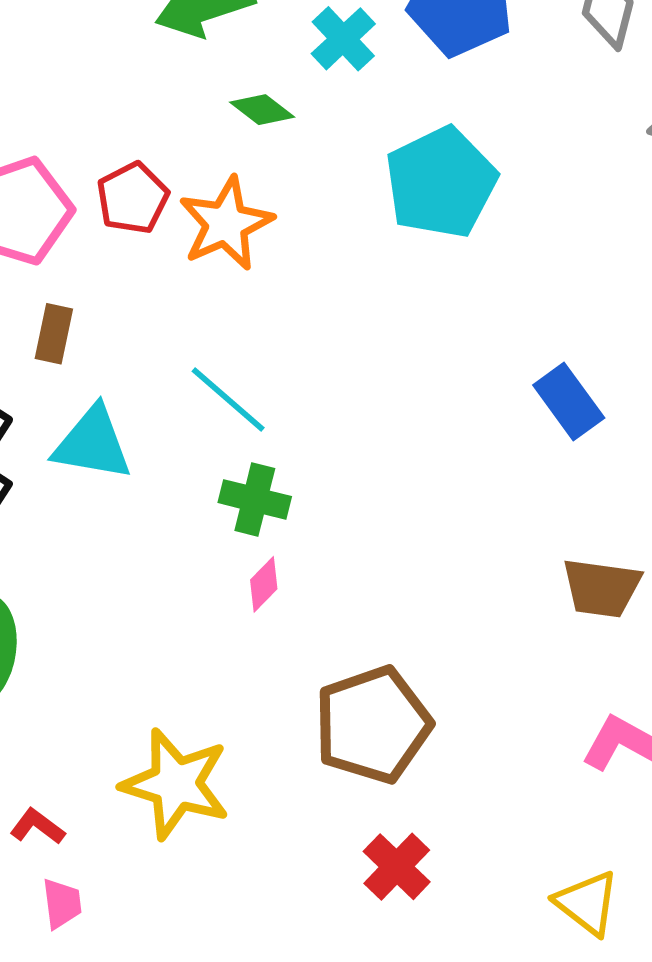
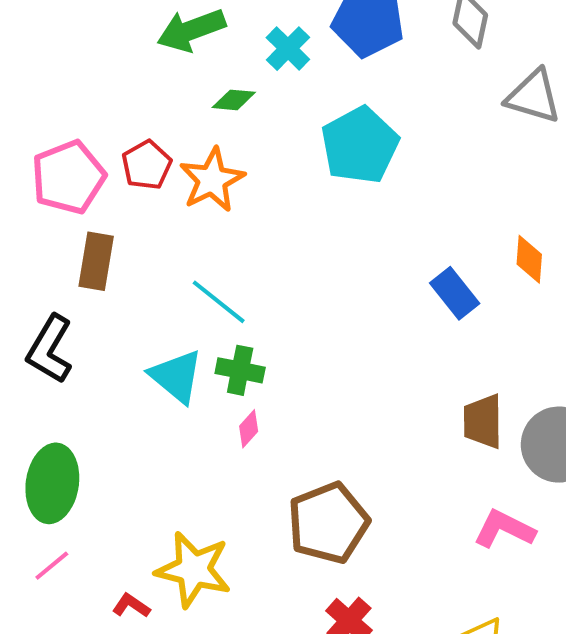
green diamond: (262, 110) -> (234, 100), turned -30
brown rectangle: (54, 334) -> (96, 261), size x1.4
cyan triangle: (93, 443) -> (176, 376), moved, turned 32
brown trapezoid: (602, 588) -> (483, 421), turned 84
red L-shape: (37, 826) -> (131, 606), moved

